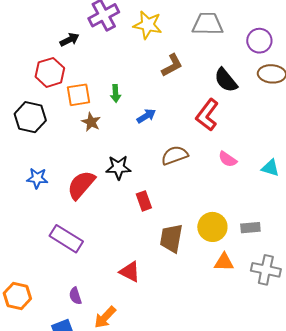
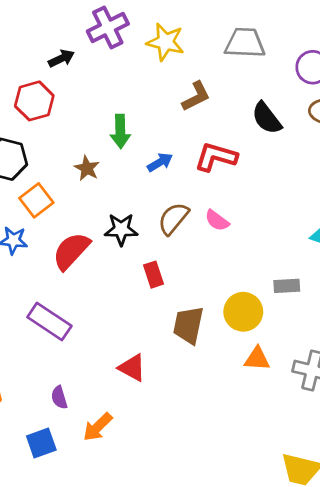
green arrow: (116, 93) -> (120, 131), size x1.4
orange square: (79, 95) -> (36, 200), moved, turned -30
red L-shape: (207, 115) -> (216, 157), moved, turned 68
brown semicircle: (175, 155) -> (173, 219), moved, turned -32
pink semicircle: (228, 159) -> (217, 220), moved
gray rectangle: (250, 228) -> (287, 286), moved

